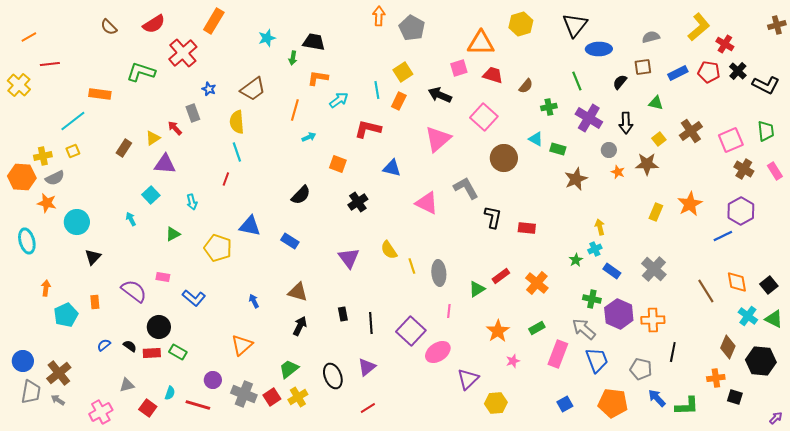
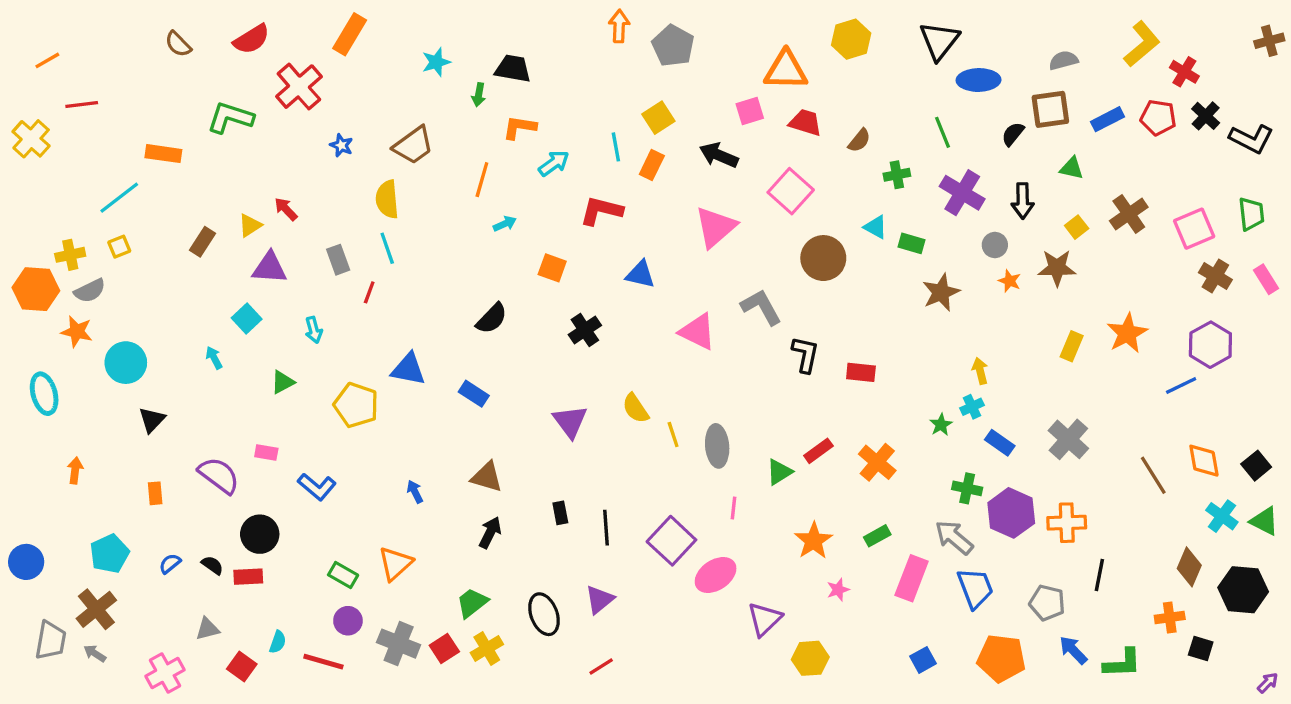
brown square: (643, 67) -> (1050, 109), size x1.4
gray rectangle: (193, 113) -> (338, 260), moved
cyan pentagon: (66, 315) -> (109, 554), moved
green rectangle: (178, 352) -> (343, 575), moved
blue circle: (23, 361) -> (26, 562), moved

